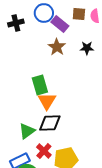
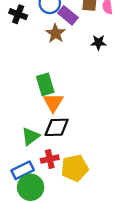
black cross: (16, 23) -> (18, 14), turned 35
brown star: (57, 47) -> (55, 33), moved
red cross: (44, 151) -> (50, 159), turned 35

